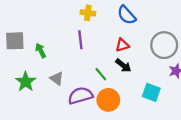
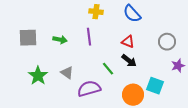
red triangle: (122, 45) -> (128, 42), turned 40
gray circle: (164, 45) -> (167, 42), size x0.7
green arrow: (41, 50) -> (60, 40), moved, turned 128
orange circle: (108, 100) -> (133, 95), moved

